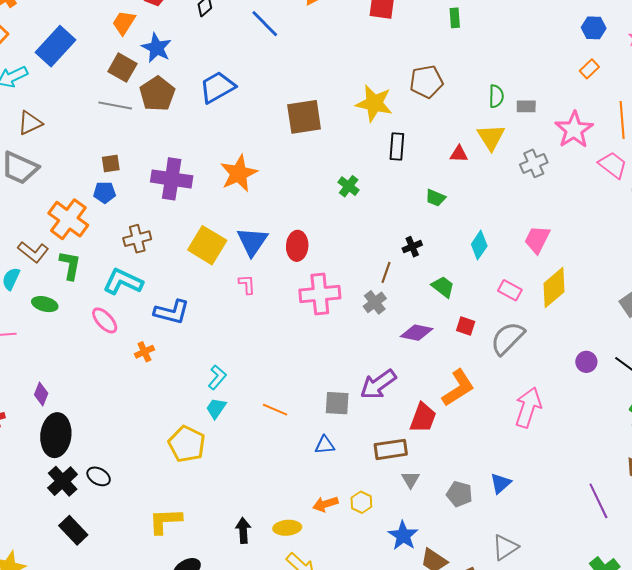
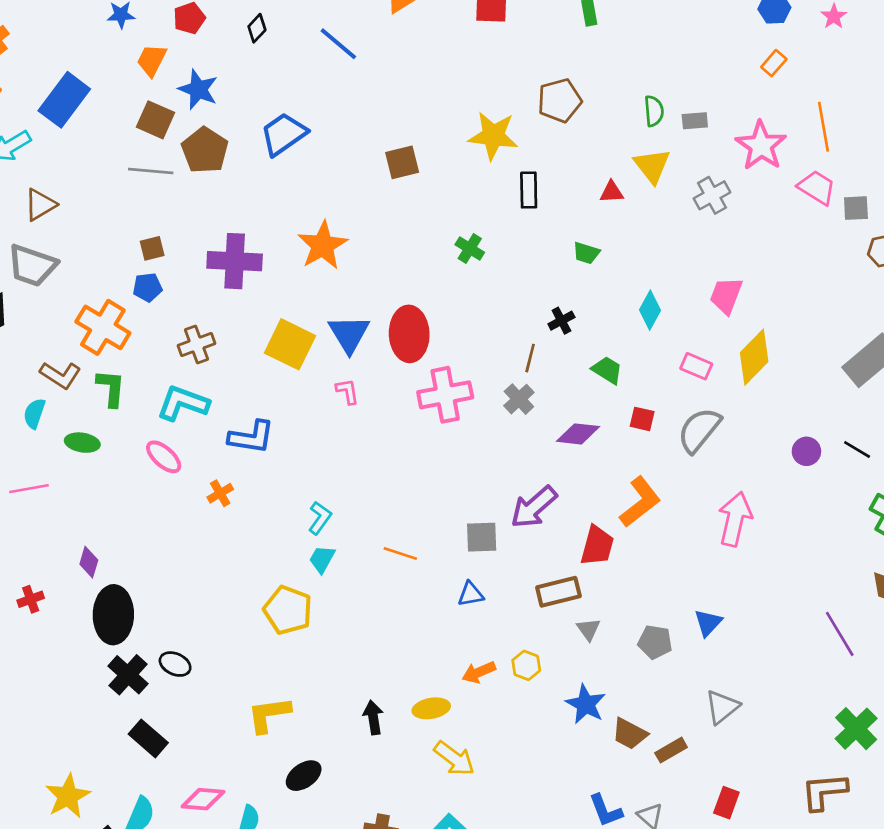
brown square: (304, 117) -> (402, 162), size x0.7
red ellipse: (297, 246) -> (409, 334), size x1.4

